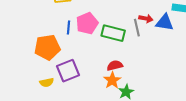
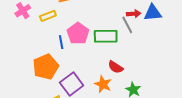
red semicircle: (115, 65) -> (116, 67), turned -119
orange star: (112, 80) -> (103, 84), moved

